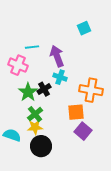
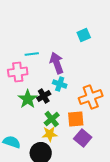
pink cross: (18, 65) -> (18, 72), turned -30
orange cross: (91, 90) -> (91, 97), turned -30
green cross: (35, 114) -> (52, 119), moved
yellow star: (35, 127) -> (50, 134), moved

